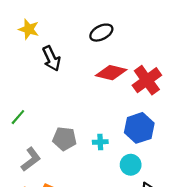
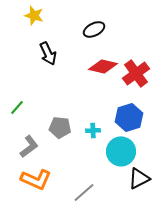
yellow star: (29, 29) -> (34, 15), moved
cyan circle: (131, 165) -> (121, 151), size x1.5

